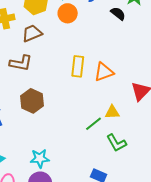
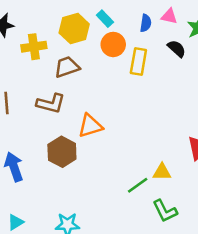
yellow rectangle: (78, 66) -> (138, 62), moved
orange triangle: (104, 72) -> (90, 126), moved

